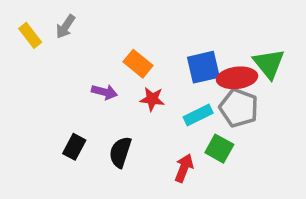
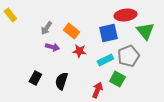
gray arrow: (65, 27) -> (46, 28), moved
red ellipse: (237, 78) -> (125, 15), moved
gray pentagon: (239, 108) -> (128, 56), turned 30

